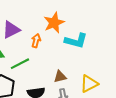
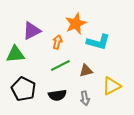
green line: (20, 64) -> (60, 65), moved
brown triangle: (60, 77) -> (86, 71), moved

